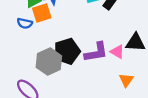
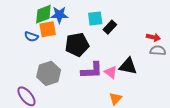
black pentagon: (67, 51) -> (77, 45), moved

